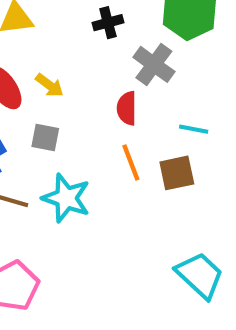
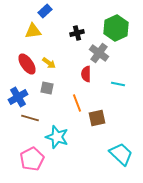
orange line: (131, 163) -> (77, 103), moved
brown square: (177, 173) -> (97, 118), moved
cyan star: (66, 198) -> (57, 137), moved

